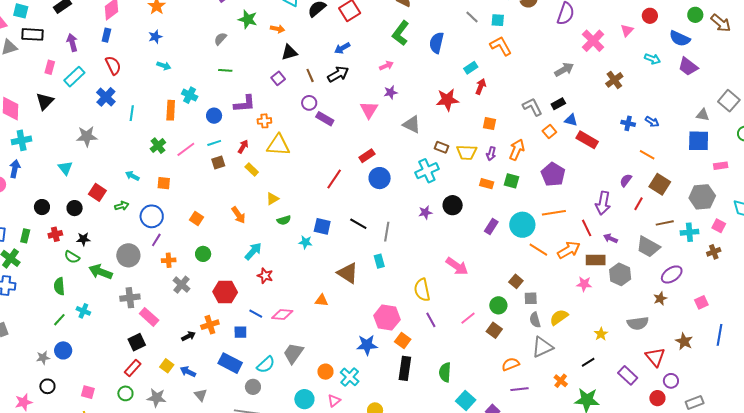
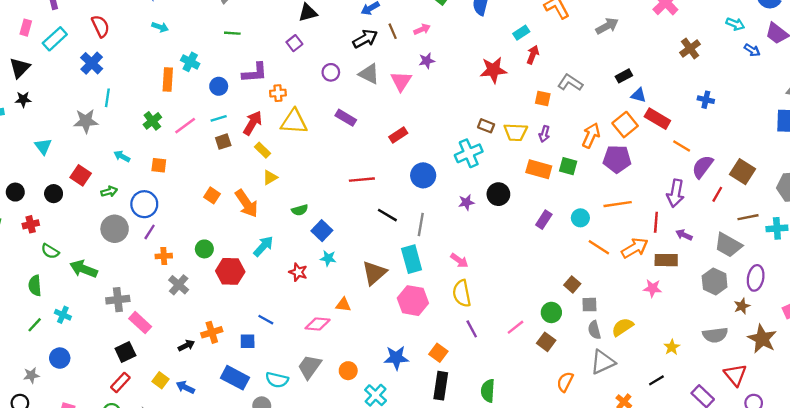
gray arrow: (564, 70) -> (607, 26), moved
brown line: (310, 75) -> (393, 31), moved
gray L-shape: (532, 107) -> (570, 83), moved, turned -30
cyan line: (132, 113) -> (107, 98), moved
purple rectangle: (325, 119) -> (346, 118), moved
blue arrow: (652, 122) -> (752, 50), moved
gray triangle: (412, 124) -> (369, 74), moved
orange square: (549, 131) -> (625, 125), moved, size x1.5
gray star: (87, 136) -> (86, 121), moved
red arrow: (243, 147) -> (253, 123), size x1.5
orange arrow: (517, 150) -> (591, 135), moved
orange line: (647, 155) -> (682, 146), moved
purple pentagon: (553, 174) -> (617, 159), turned -30
blue circle: (380, 178) -> (423, 175), moved
red line: (334, 179) -> (362, 180), moved, turned 50
purple semicircle: (626, 180) -> (703, 167), size x1.5
orange rectangle: (487, 184) -> (539, 169), size x1.5
yellow triangle: (272, 199) -> (270, 178), moved
orange arrow: (239, 215) -> (246, 204), size x1.4
orange square: (197, 219) -> (212, 195), moved
cyan circle: (522, 225) -> (580, 218), size x0.6
blue square: (322, 226) -> (322, 231), moved, turned 30
red line: (587, 228) -> (656, 222), turned 30
black star: (83, 239) -> (23, 99), moved
cyan star: (305, 242) -> (328, 258), moved
gray circle: (128, 255) -> (115, 229), moved
cyan rectangle: (379, 261) -> (412, 259), size x1.6
pink arrow: (457, 266) -> (459, 260), moved, size x0.7
brown triangle: (348, 273) -> (374, 273), turned 45
gray hexagon: (620, 274) -> (715, 282), moved
purple ellipse: (672, 274) -> (756, 278), turned -45
red star: (265, 276) -> (298, 272), moved
red hexagon: (225, 292) -> (230, 271), moved
pink diamond: (282, 315) -> (318, 324), moved
pink hexagon: (387, 318) -> (413, 301), moved
brown star: (684, 341) -> (762, 339), moved, size x1.4
blue circle: (63, 350) -> (60, 358), moved
gray star: (43, 358) -> (31, 375), moved
orange semicircle: (511, 364) -> (565, 382), turned -42
cyan semicircle: (266, 365) -> (277, 380), turned 54
orange circle: (325, 372) -> (348, 371), moved

